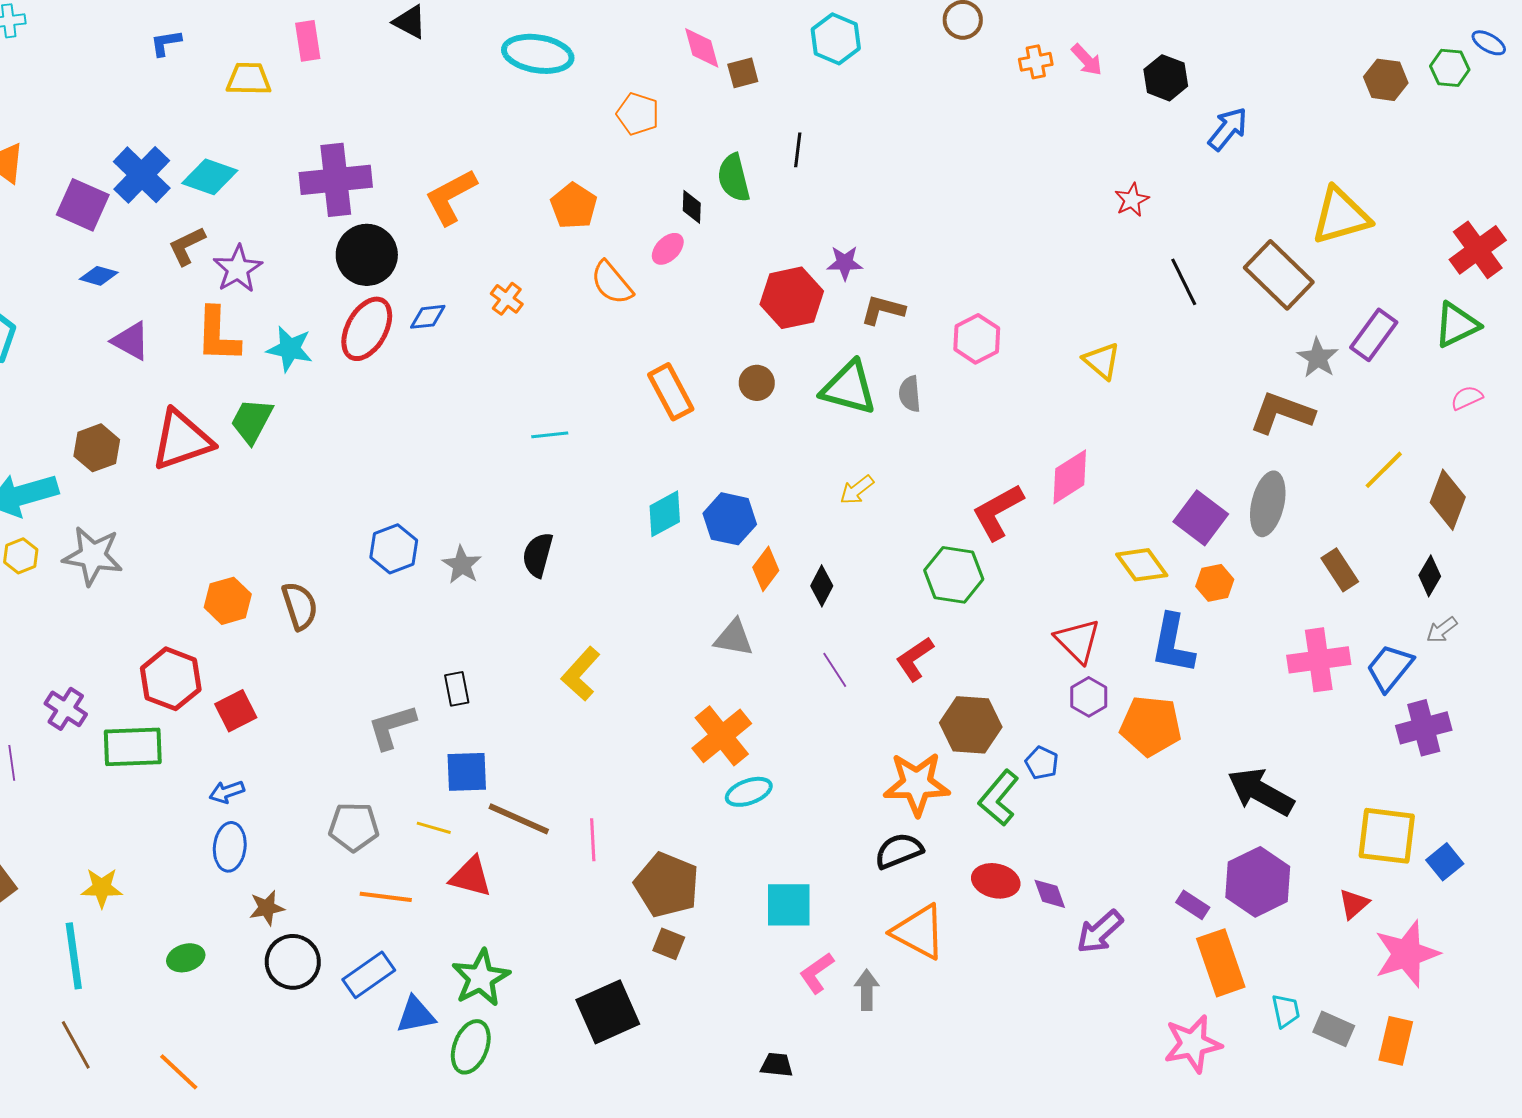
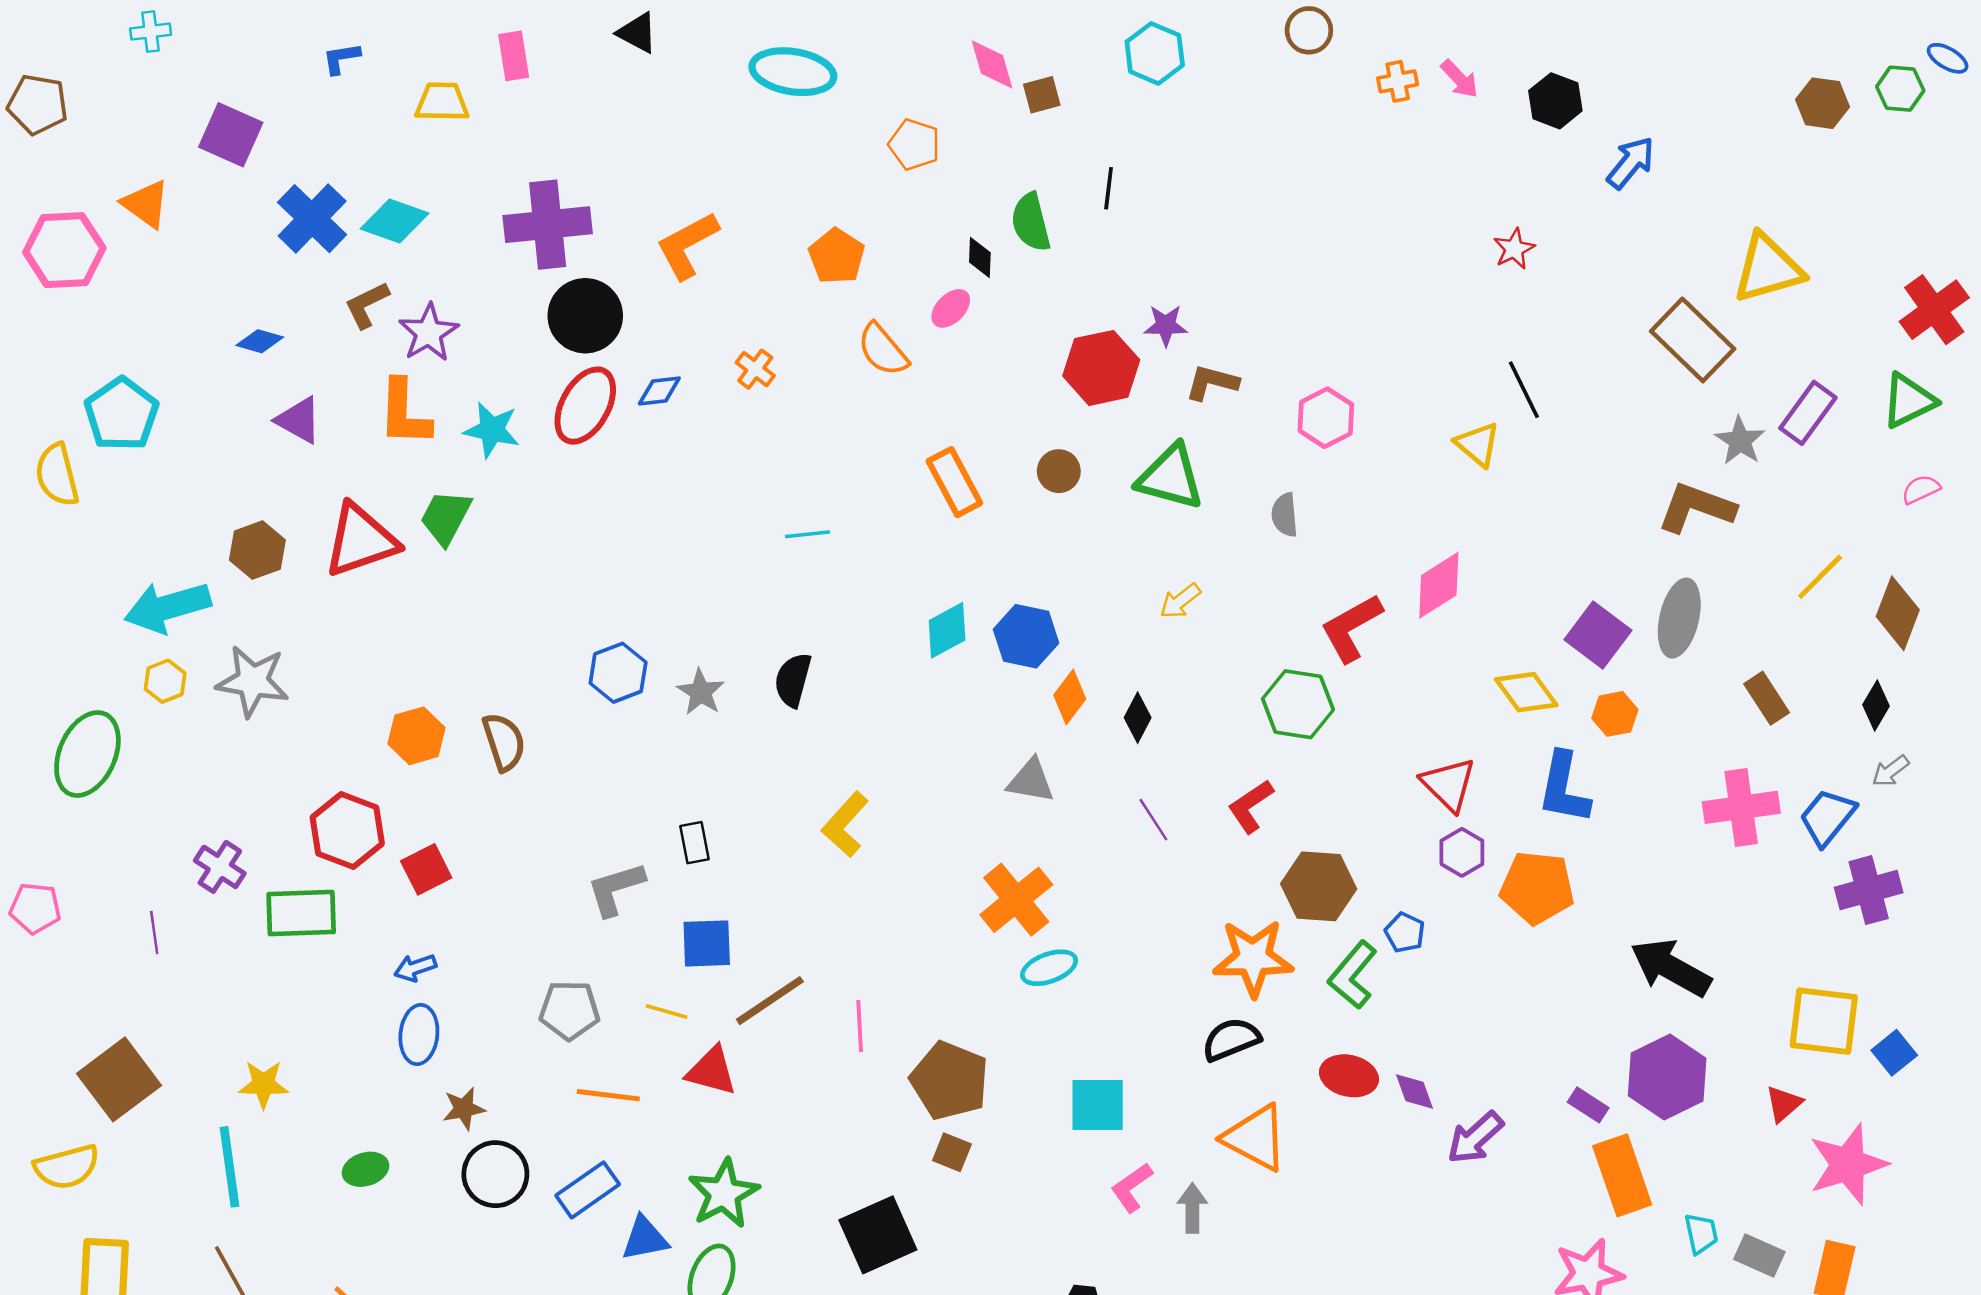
purple square: (83, 205) -> (231, 135), moved
black line: (1184, 282) -> (1524, 390), moved
gray semicircle: (910, 394) -> (1285, 515), moved
brown line: (519, 819) -> (770, 1001), turned -58

